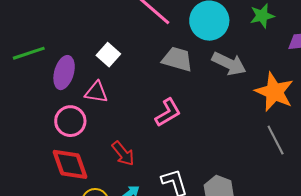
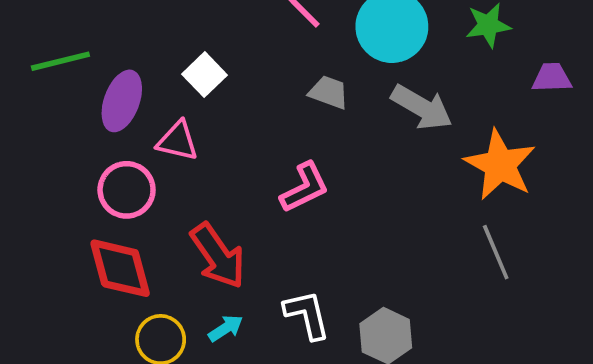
gray trapezoid: (177, 59) -> (329, 92), size x0.7
red arrow: (123, 154) -> (218, 256), size x1.4

